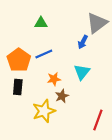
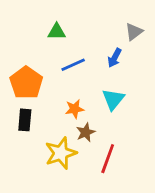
gray triangle: (97, 23) -> (134, 32), size x0.6
blue line: (44, 54) -> (73, 65), moved
red line: (98, 120) -> (108, 159), moved

